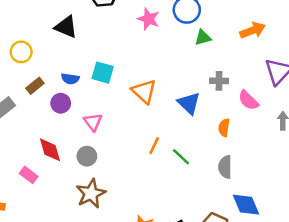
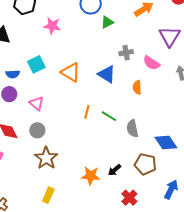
pink star: (149, 19) -> (52, 26), moved
cyan square: (103, 73) -> (36, 64), turned -30
gray semicircle: (225, 167) -> (132, 129), moved

